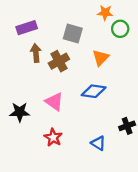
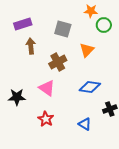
brown cross: (59, 61) -> (58, 62), moved
blue diamond: (94, 91) -> (90, 87), moved

